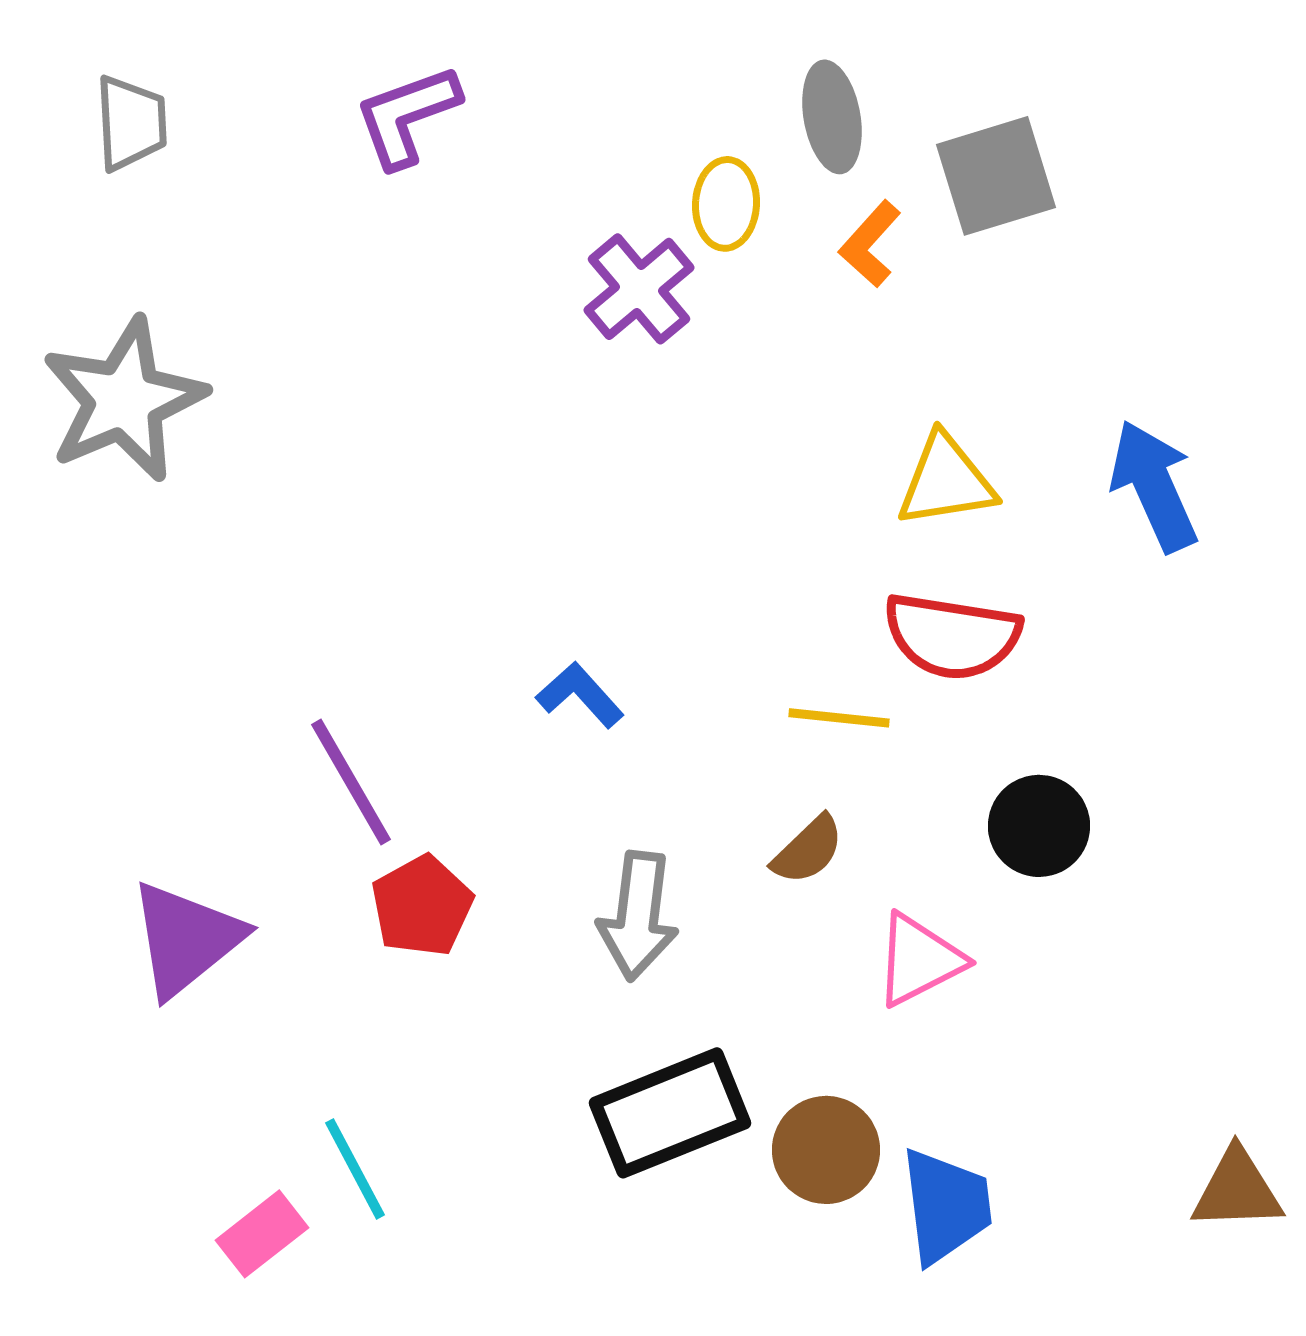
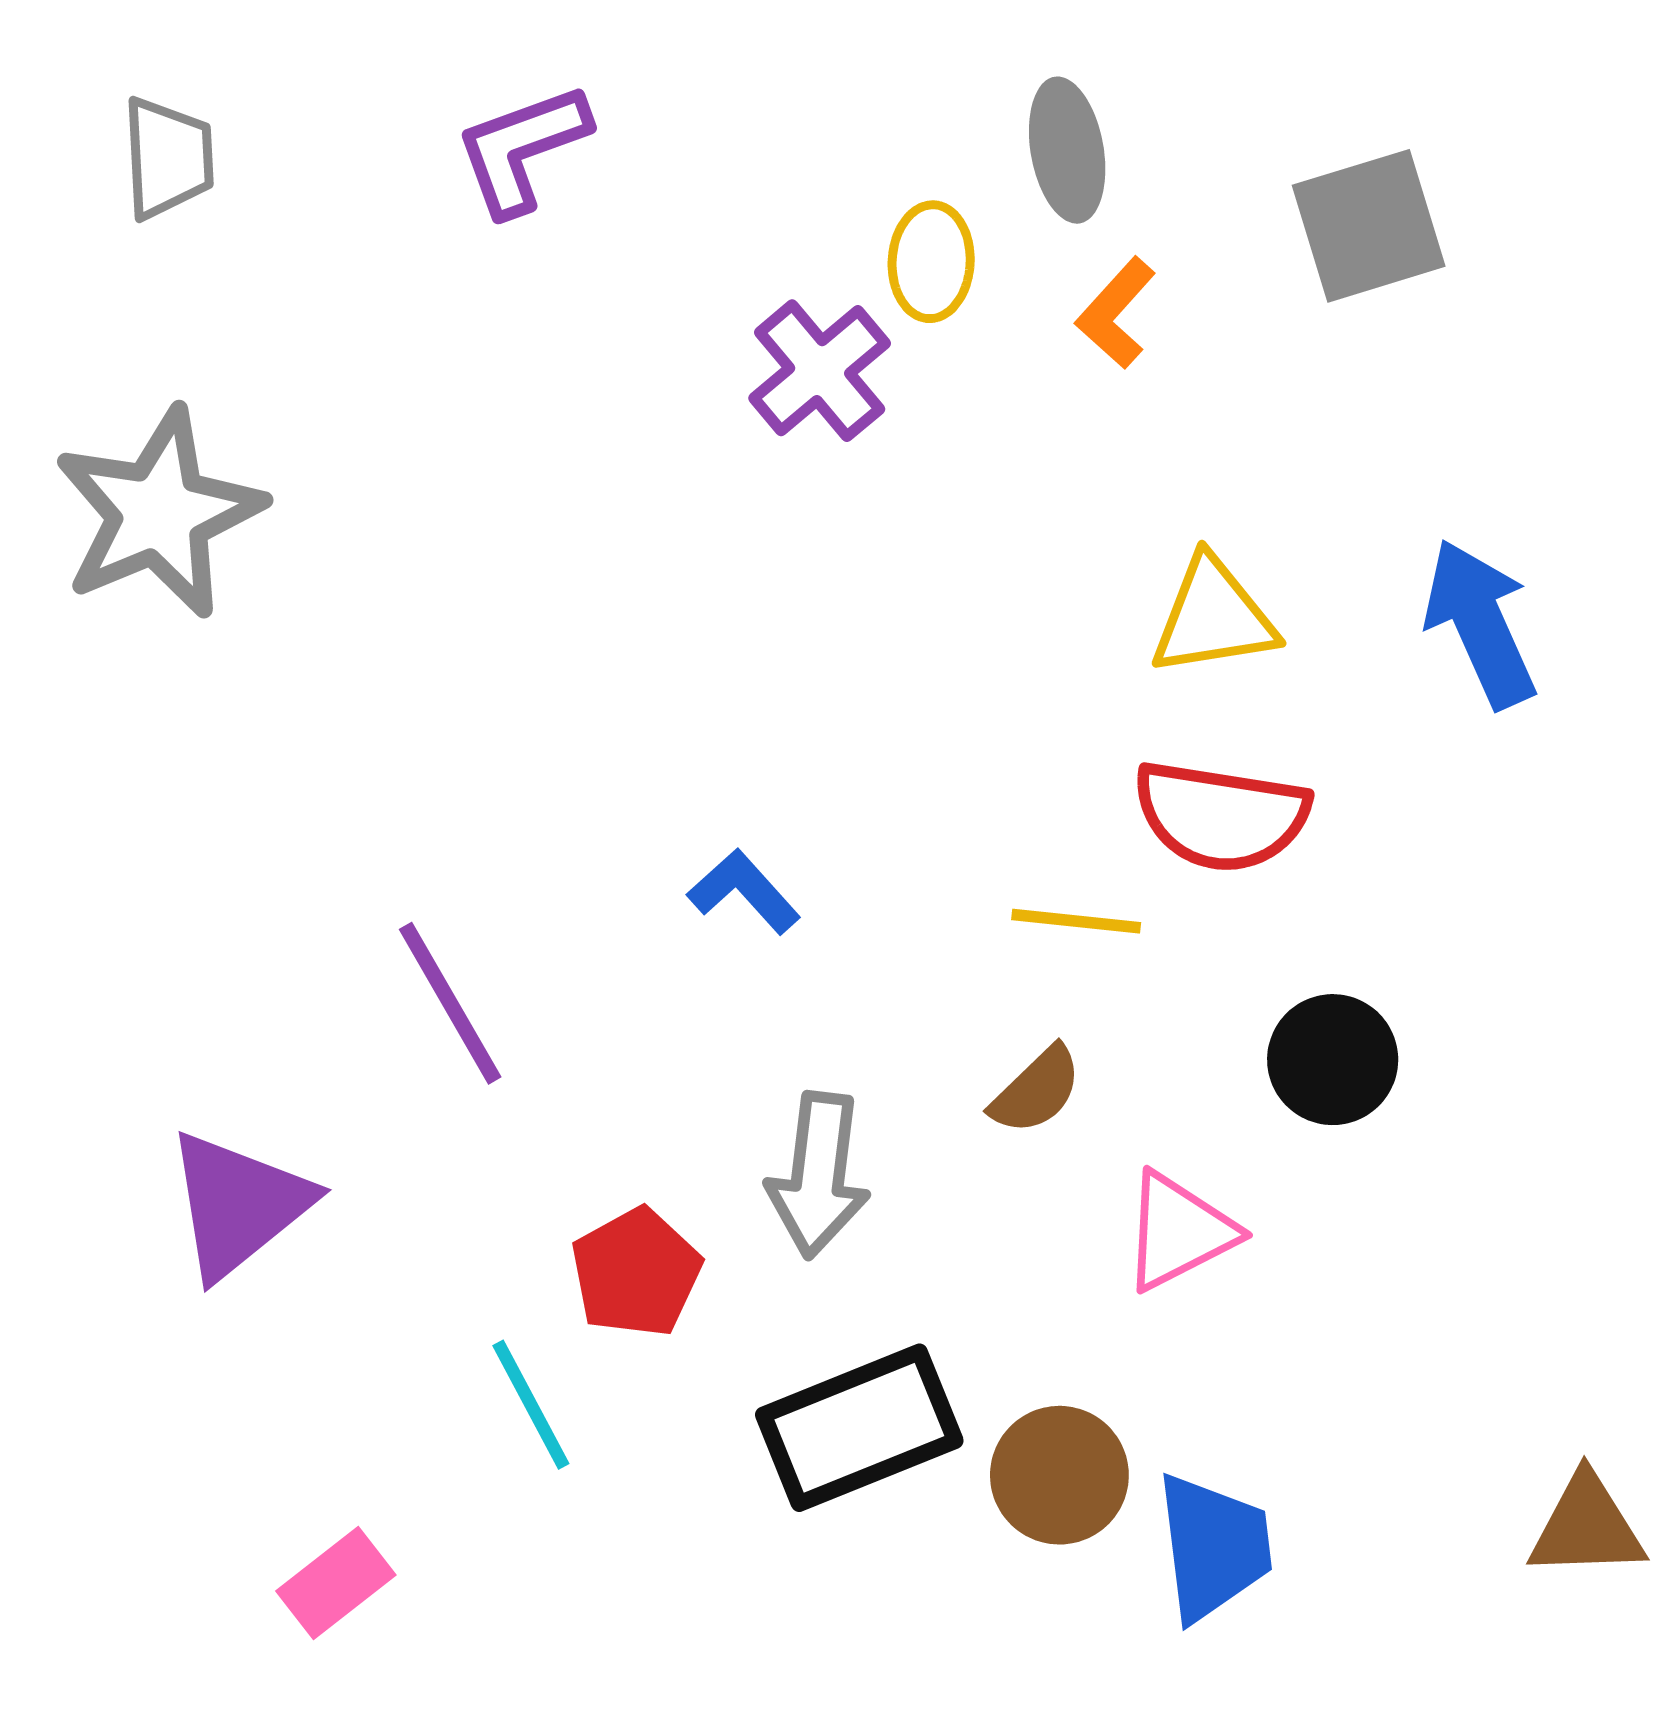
gray square: (996, 176) -> (1369, 226), moved
red pentagon: (422, 906) -> (636, 1273), moved
cyan line: (355, 1169) -> (531, 1405), moved

